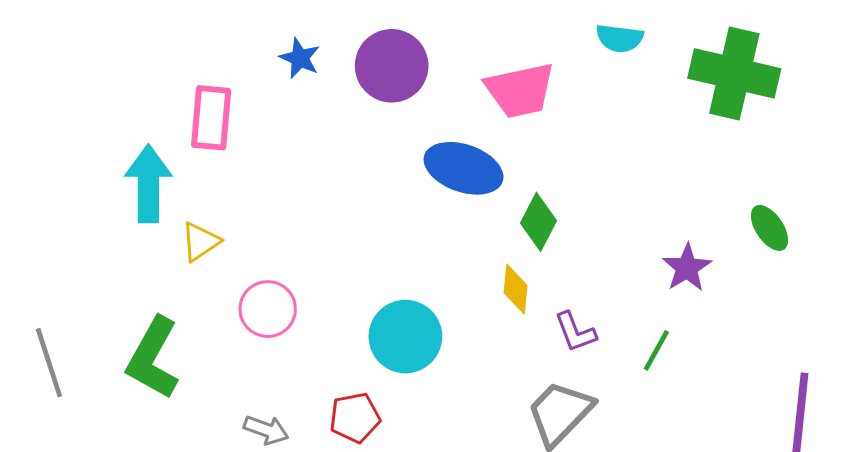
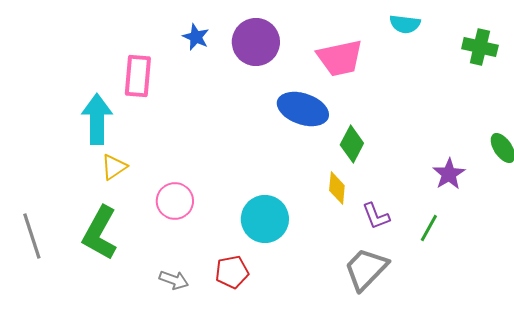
green cross: (734, 73) -> (480, 47), size x0.6
yellow triangle: (200, 242) -> (114, 167), moved

